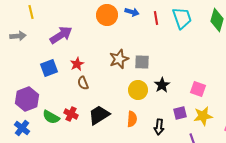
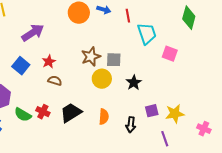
cyan trapezoid: (182, 18) -> (147, 34), moved
blue square: (49, 68) -> (21, 66), turned -30
brown semicircle: (83, 83) -> (55, 81), turned 128
pink square: (198, 89) -> (170, 54), moved
yellow circle: (138, 90) -> (102, 79), moved

